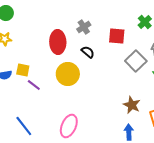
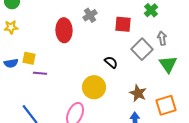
black semicircle: (88, 52) -> (111, 62), moved
yellow circle: (68, 74) -> (94, 87), moved
purple line: (34, 85) -> (40, 73), turned -32

